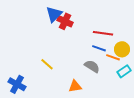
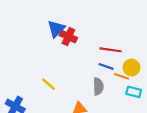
gray semicircle: (92, 66) -> (98, 86), turned 56
cyan rectangle: (124, 71) -> (134, 92), turned 48

